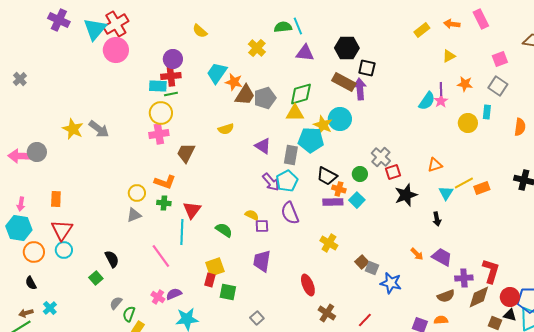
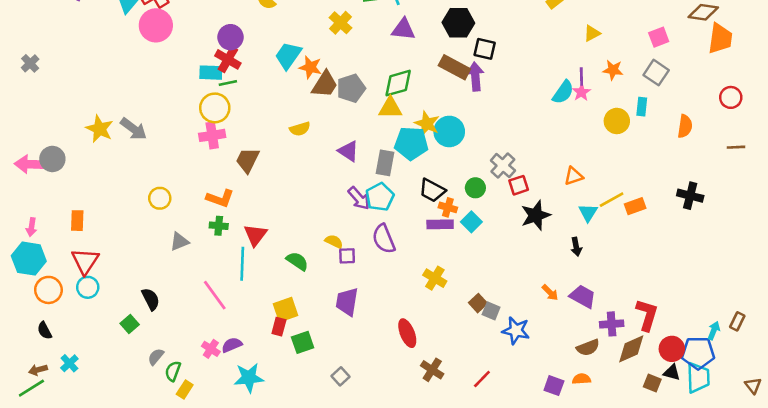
red cross: (171, 76) -> (228, 59), turned 36
cyan circle: (340, 119) -> (449, 131), moved
yellow circle: (137, 193) -> (160, 198), moved
green square: (228, 292) -> (303, 342), turned -30

